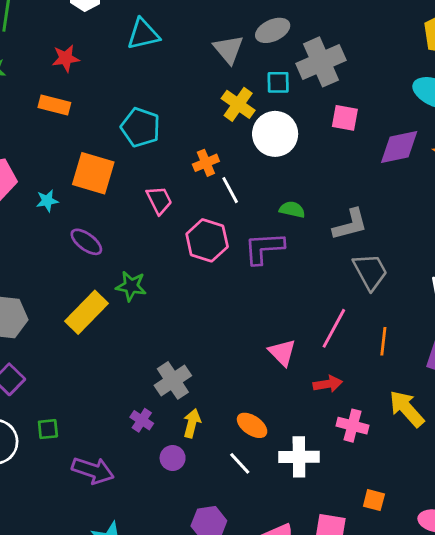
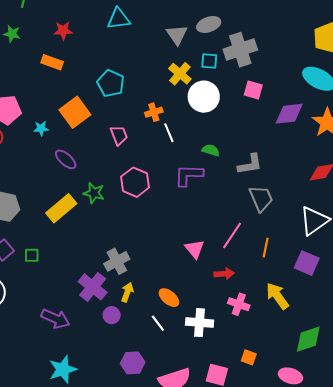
orange square: (93, 173) -> (75, 112), turned 32
pink hexagon: (207, 240) -> (135, 182), moved
purple cross: (142, 420) -> (93, 287), size x1.8
green square: (48, 429) -> (32, 255), moved

